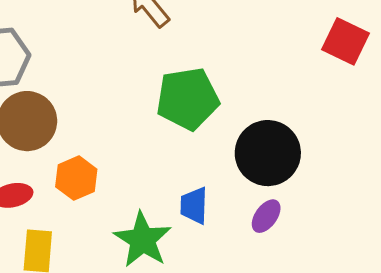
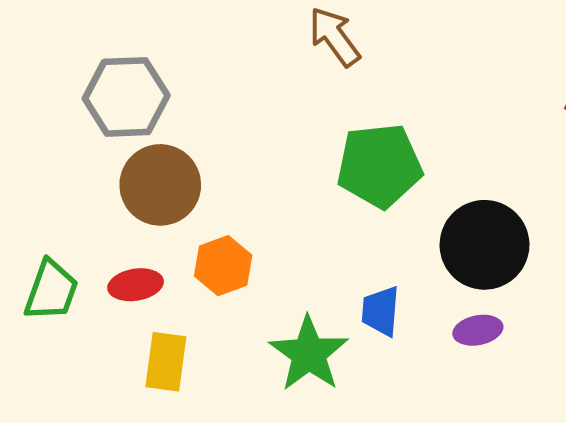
purple ellipse: (266, 216) -> (478, 330), turned 40

